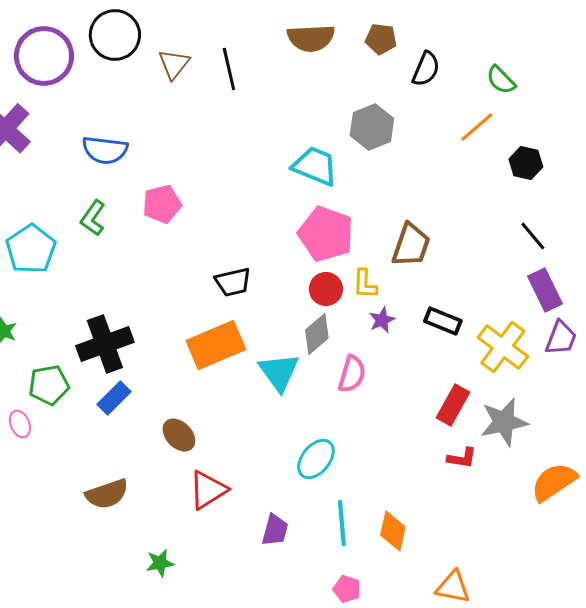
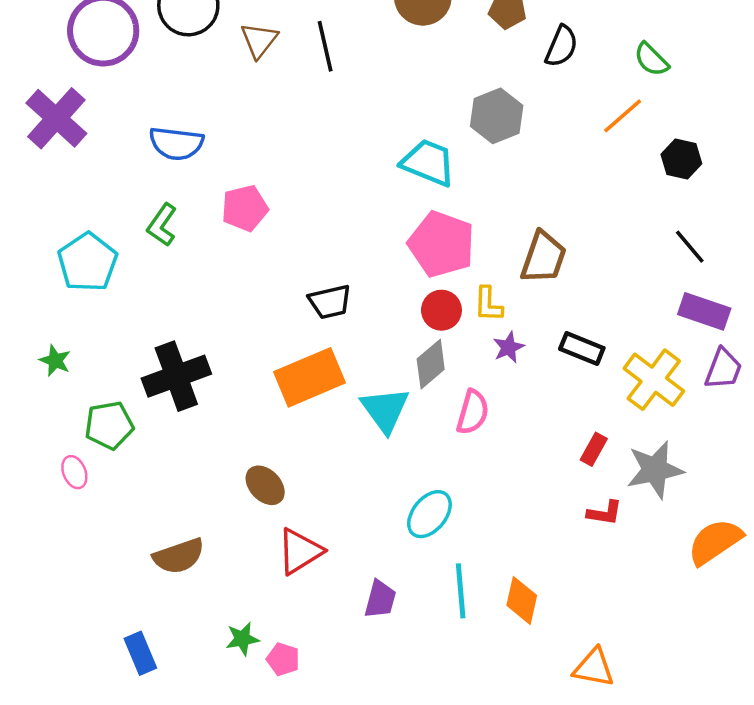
purple rectangle: (545, 290) -> (704, 311), turned -45
blue rectangle: (114, 398) -> (140, 653), moved, turned -68
red rectangle: (453, 405) -> (594, 449), size x0.7
pink pentagon: (347, 589) -> (283, 659), moved

